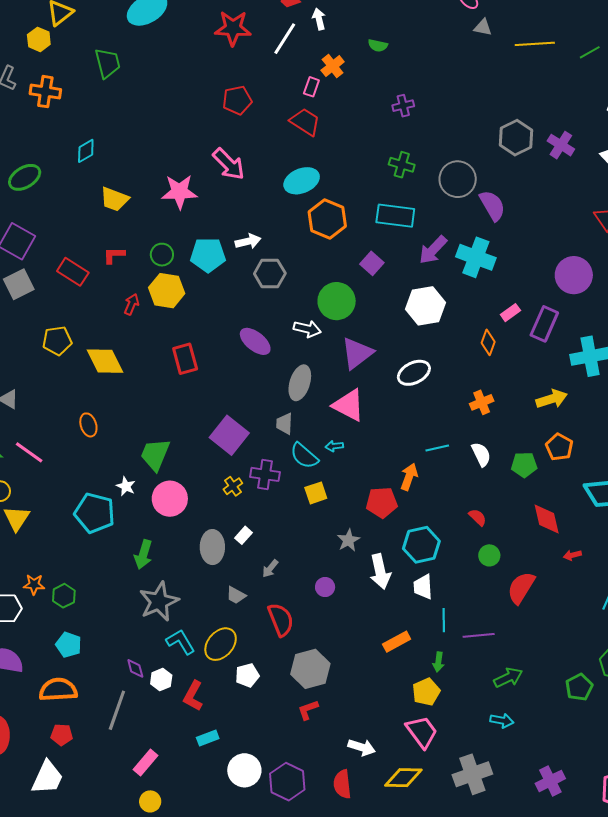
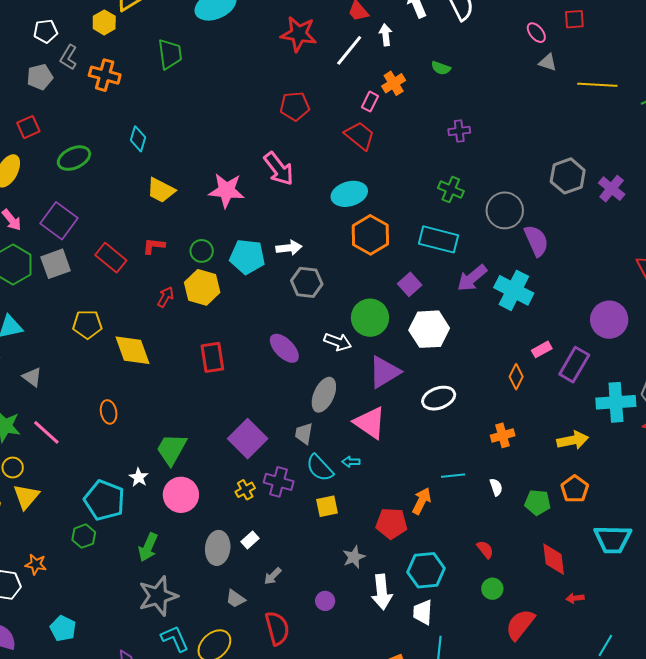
cyan diamond: (86, 151) -> (138, 139), turned -50
white hexagon: (425, 306) -> (429, 329), moved
white semicircle: (481, 454) -> (496, 487), size x0.7
green hexagon: (64, 596) -> (84, 536), moved

